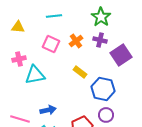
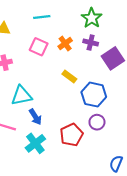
cyan triangle: (35, 75) -> (22, 96), moved
blue arrow: (48, 110) -> (35, 117), turned 70

